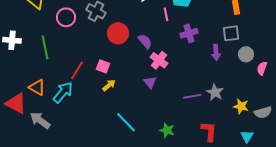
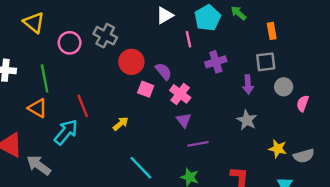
pink square: (103, 66) -> (146, 89), moved
red line: (77, 70) -> (83, 106), turned -54
purple triangle: (150, 82) -> (184, 120), moved
orange triangle: (37, 87) -> (37, 108), moved
gray star: (215, 92) -> (247, 120), moved
purple line: (192, 96) -> (198, 144), moved

